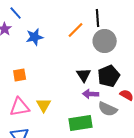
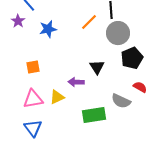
black pentagon: (109, 76) -> (132, 58), moved
purple arrow: (91, 94) -> (76, 82), moved
yellow triangle: (44, 105) -> (57, 97), turned 35

